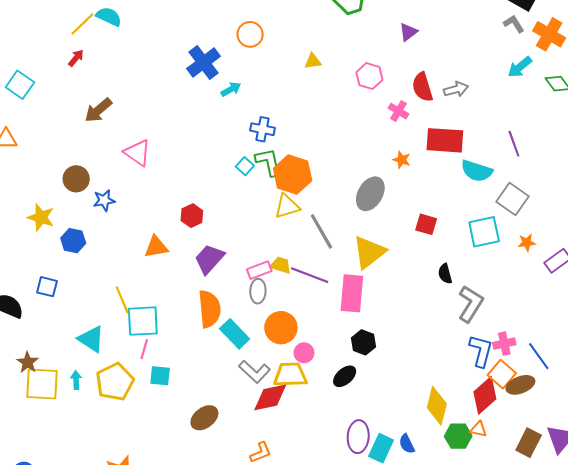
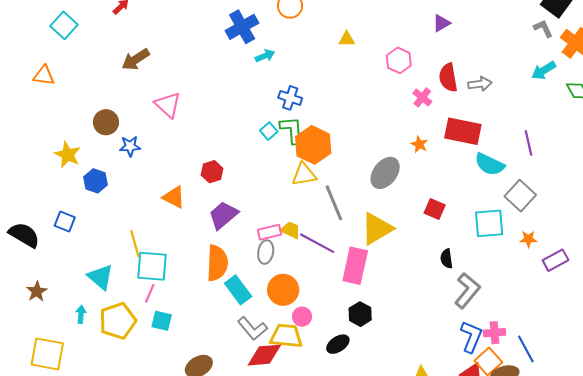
orange triangle: (156, 247) -> (174, 197), turned 30
yellow square: (42, 384) -> (47, 354), moved

